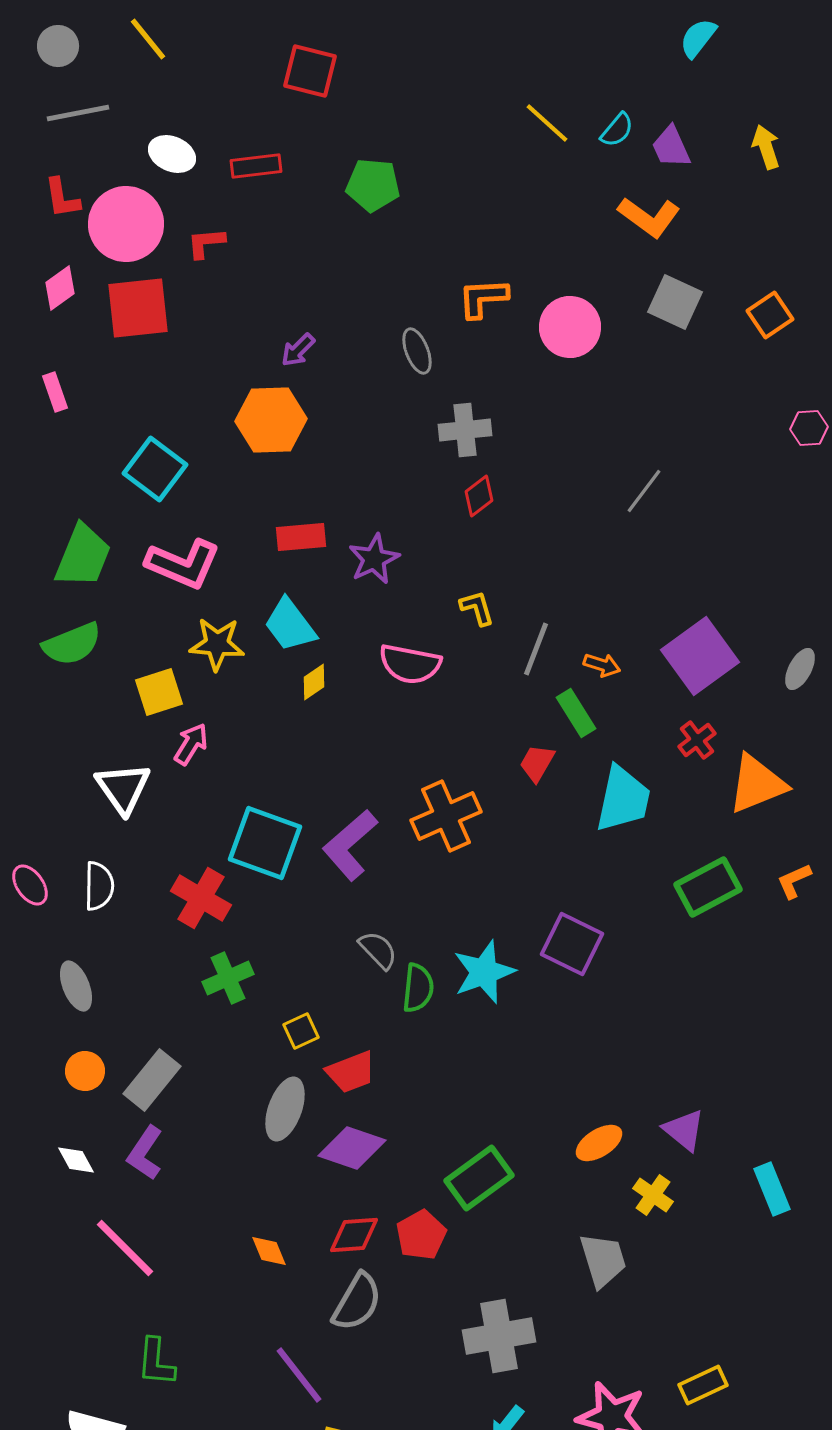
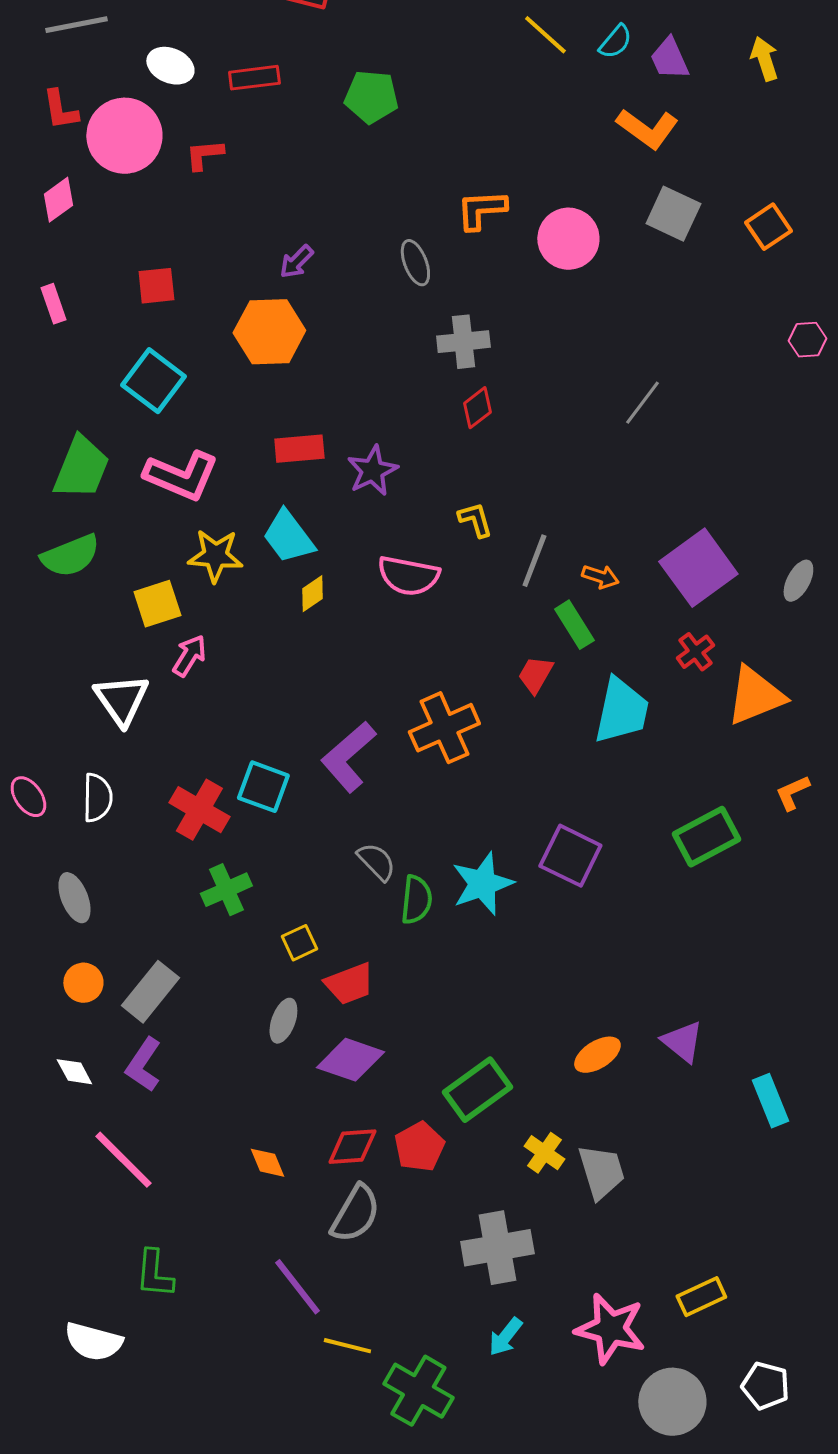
red square: (138, 308) -> (156, 286), moved, size x0.6
cyan square: (265, 843) -> (263, 787), moved, size x0.7
green rectangle: (708, 887) -> (706, 837), moved
gray ellipse: (285, 1109) -> (283, 1021), size x0.7
yellow cross: (653, 1195) -> (544, 1153), moved

